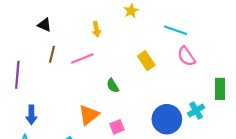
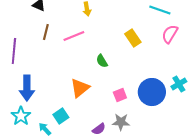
pink semicircle: (186, 56) -> (170, 34), turned 66
blue arrow: (31, 115) -> (27, 88), size x1.4
pink square: (117, 127) -> (120, 95), moved

